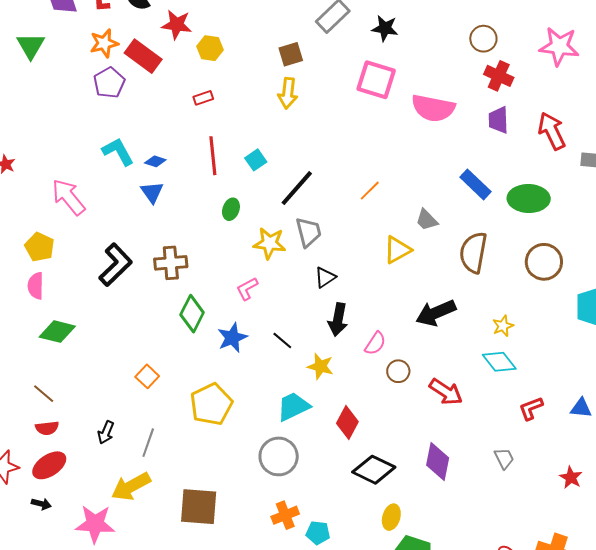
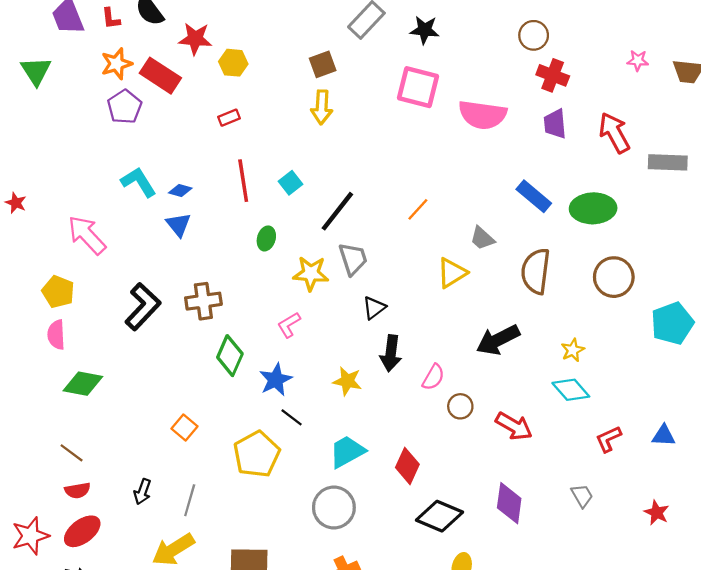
pink star: (559, 46) -> (638, 60), moved, size x0.5
black line: (282, 340) -> (292, 417), moved
yellow star: (320, 366) -> (347, 381), moved

